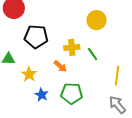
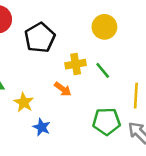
black pentagon: (36, 37) -> (40, 38), moved, turned -30
green pentagon: (72, 93) -> (107, 121), moved

